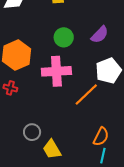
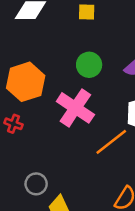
pink cross: (56, 71) -> (75, 108), turned 32

